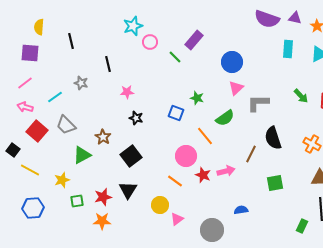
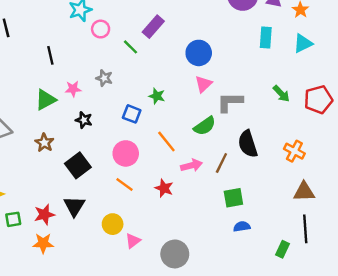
gray star: (81, 83) -> (104, 78), moved
green semicircle: (225, 118) -> (205, 126), moved
green triangle: (82, 155) -> (46, 100), moved
pink circle: (186, 156) -> (126, 153), moved
pink arrow: (226, 171) -> (192, 165), moved
orange line: (175, 181) -> (125, 185), moved
green square: (275, 183) -> (233, 198), moved
blue semicircle: (241, 210) -> (242, 226), moved

